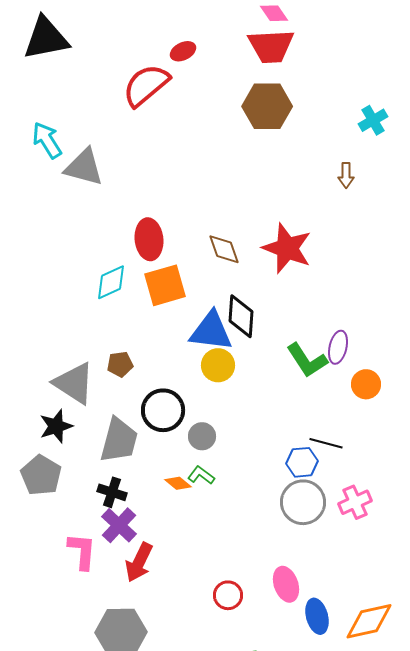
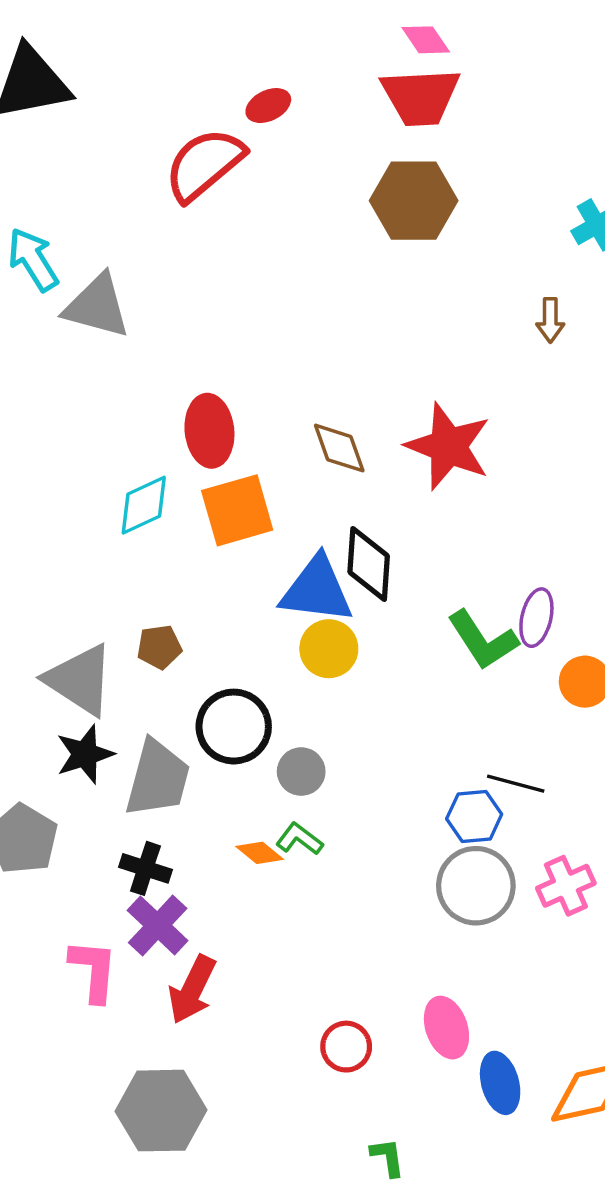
black star: (56, 426) -> (85, 754), moved

